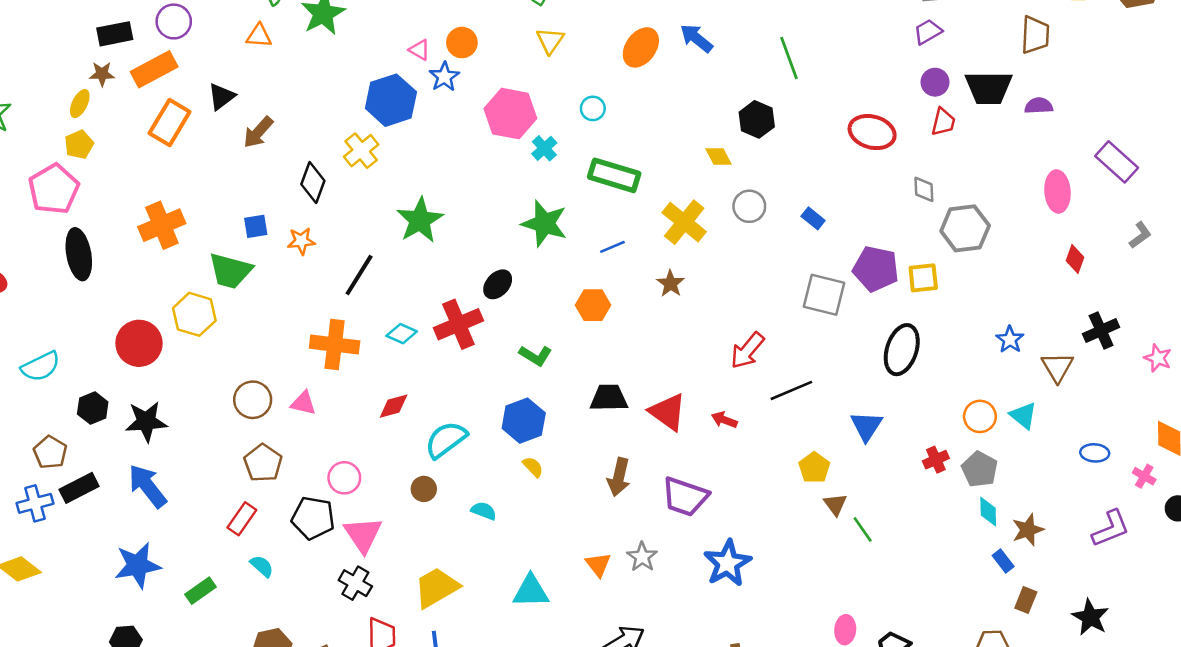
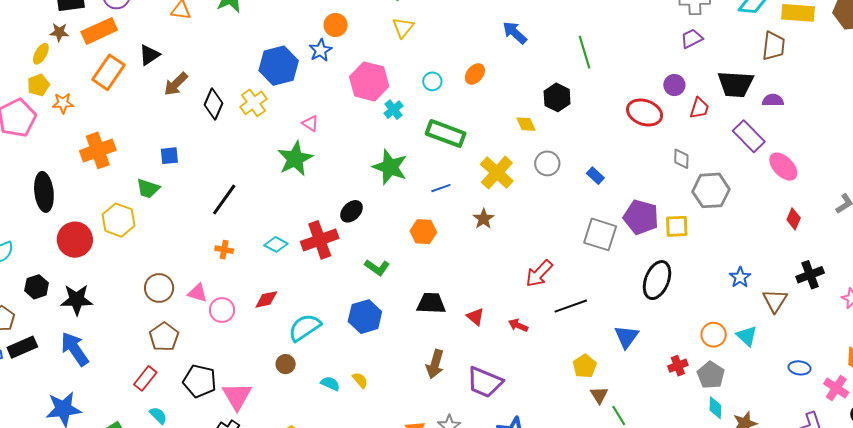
orange ellipse: (641, 47) -> (475, 74), moved, size x0.7
pink triangle: (419, 50) -> (310, 123), moved
purple circle: (935, 82) -> (674, 85), moved
purple rectangle: (1117, 162) -> (749, 136), moved
black diamond: (313, 183) -> (213, 104), moved
pink ellipse: (1057, 191) -> (783, 167), turned -44
orange star: (301, 241) -> (63, 103), moved
black ellipse: (79, 254) -> (44, 192), moved
green trapezoid: (230, 271) -> (148, 189), size x0.7
black line: (359, 275) -> (224, 199), moved
orange cross: (335, 345) -> (224, 250), size x0.5
red triangle: (668, 412) -> (475, 317), size x0.6
yellow semicircle: (533, 467) -> (360, 380), moved
pink cross: (1144, 476) -> (836, 388), size x1.4
pink circle: (344, 478) -> (222, 310), moved

